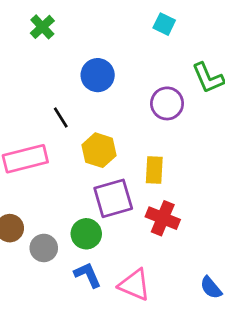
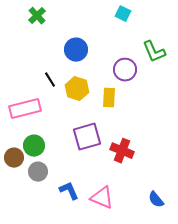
yellow hexagon: (99, 150) -> (77, 89), moved
yellow rectangle: (154, 170) -> (109, 98), moved
green circle: (86, 234) -> (34, 146), moved

